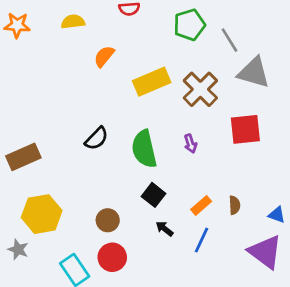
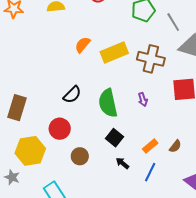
orange semicircle: (104, 56) -> (83, 45), moved
brown cross: (200, 89) -> (151, 59), turned -32
brown rectangle: (23, 157) -> (17, 108), turned -50
brown semicircle: (235, 205) -> (175, 146), turned 40
red circle: (112, 257) -> (60, 129), moved

